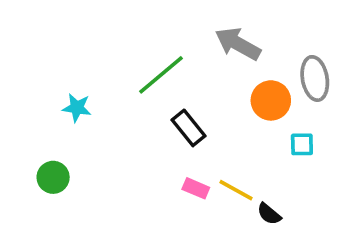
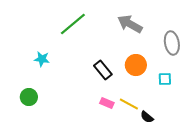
green line: (161, 75) -> (73, 24), moved
orange circle: (271, 100) -> (136, 65), moved

